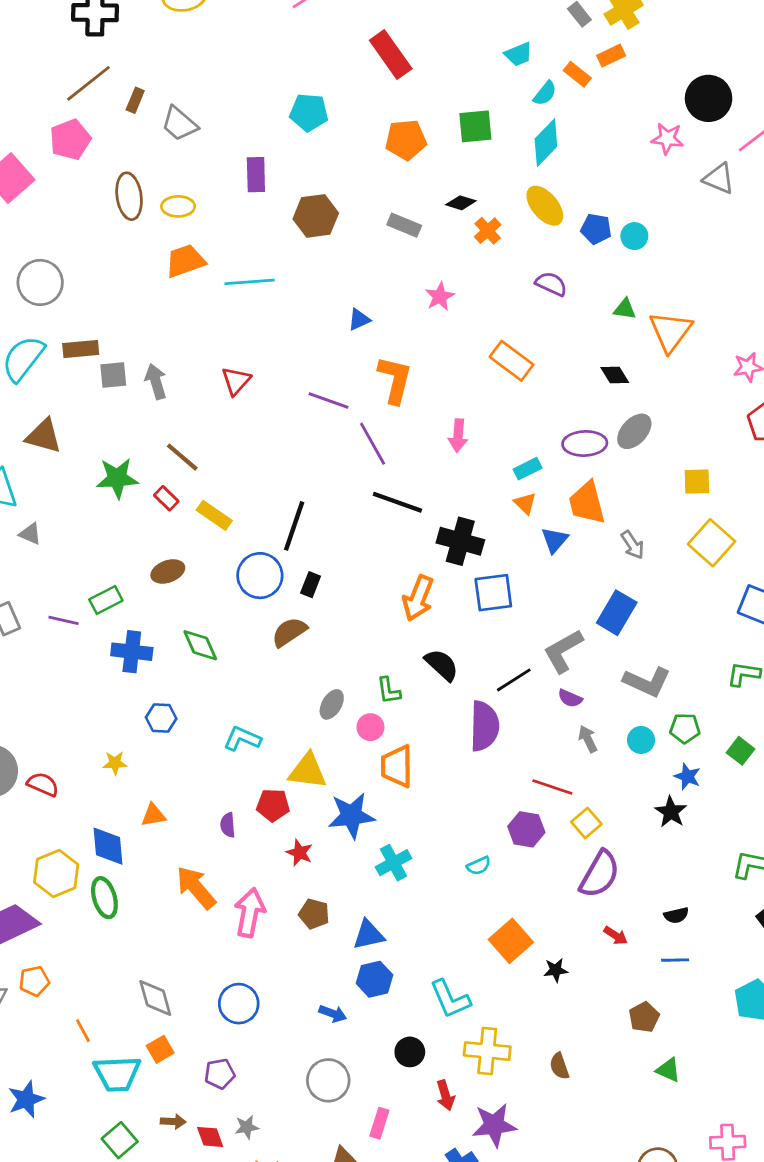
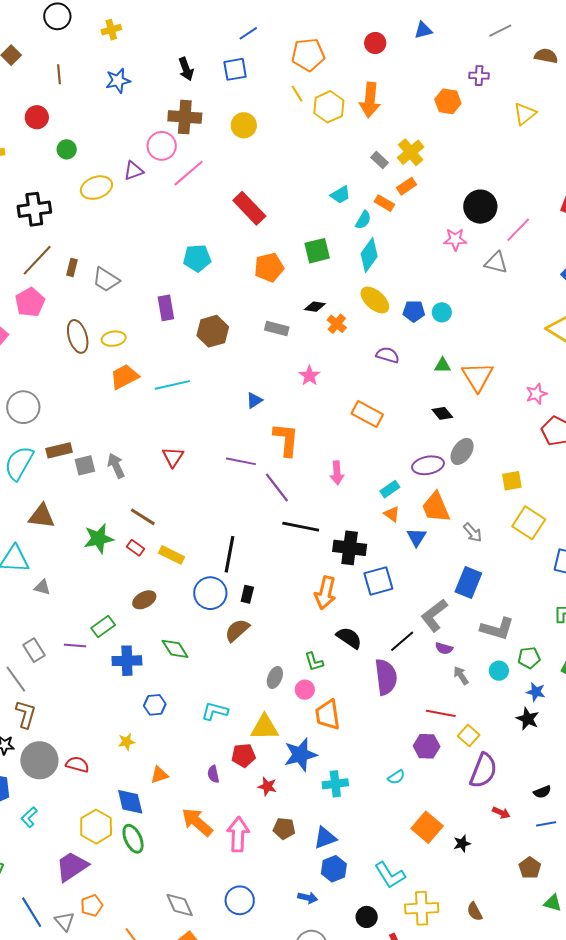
cyan cross: (393, 863) -> (335, 784), turned 30

